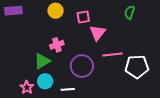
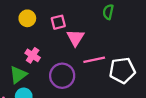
pink cross: (57, 45) -> (33, 55), turned -32

